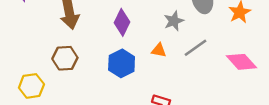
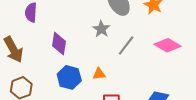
orange triangle: (159, 50) -> (99, 74), moved

